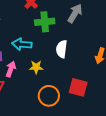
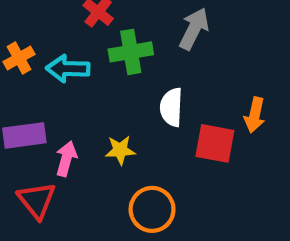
cyan arrow: (22, 44) -> (68, 69), moved
red square: (78, 87) -> (215, 143), moved

